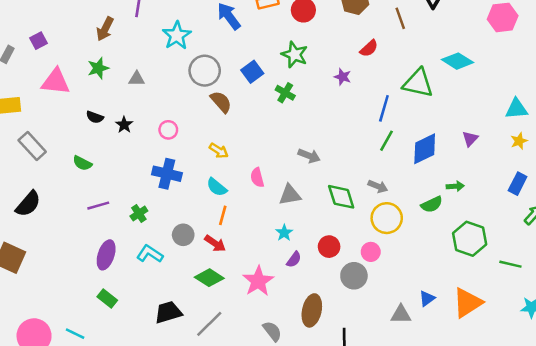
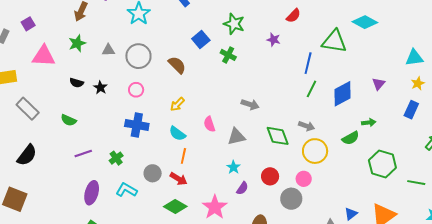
gray circle: (205, 71) -> (138, 56), moved
yellow arrow: (219, 151) -> (177, 104), turned 105
blue rectangle: (518, 184) -> (411, 110), moved

